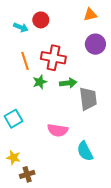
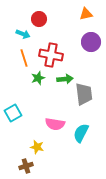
cyan arrow: (21, 27) -> (23, 34), moved
cyan semicircle: (85, 151) -> (81, 133), moved, turned 54
yellow star: (13, 158) -> (37, 147), moved

